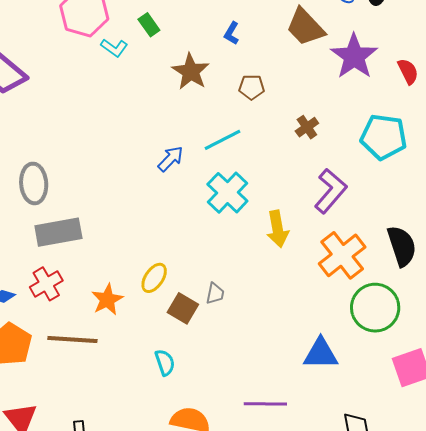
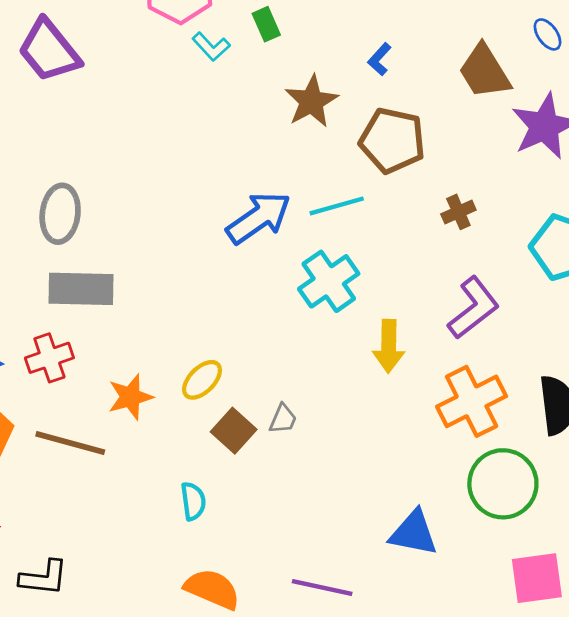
brown pentagon: (252, 87) -> (392, 140), size x1.8
blue arrow: (170, 159) -> (259, 218), size x1.6

